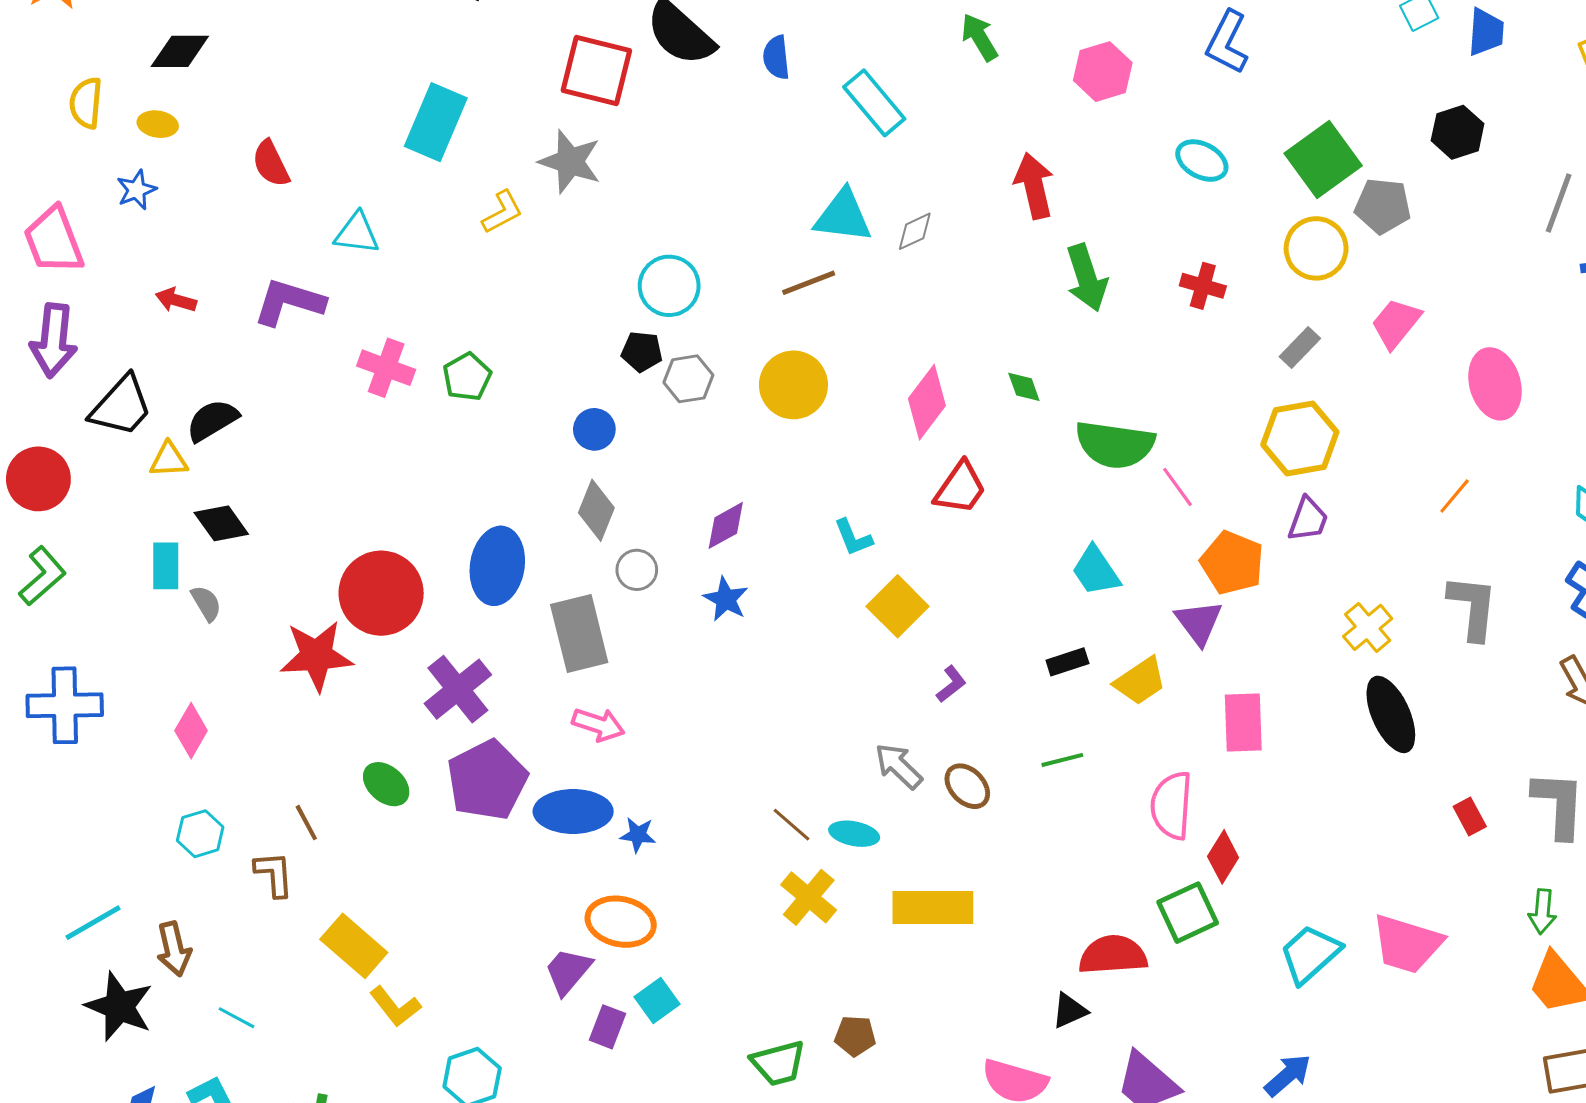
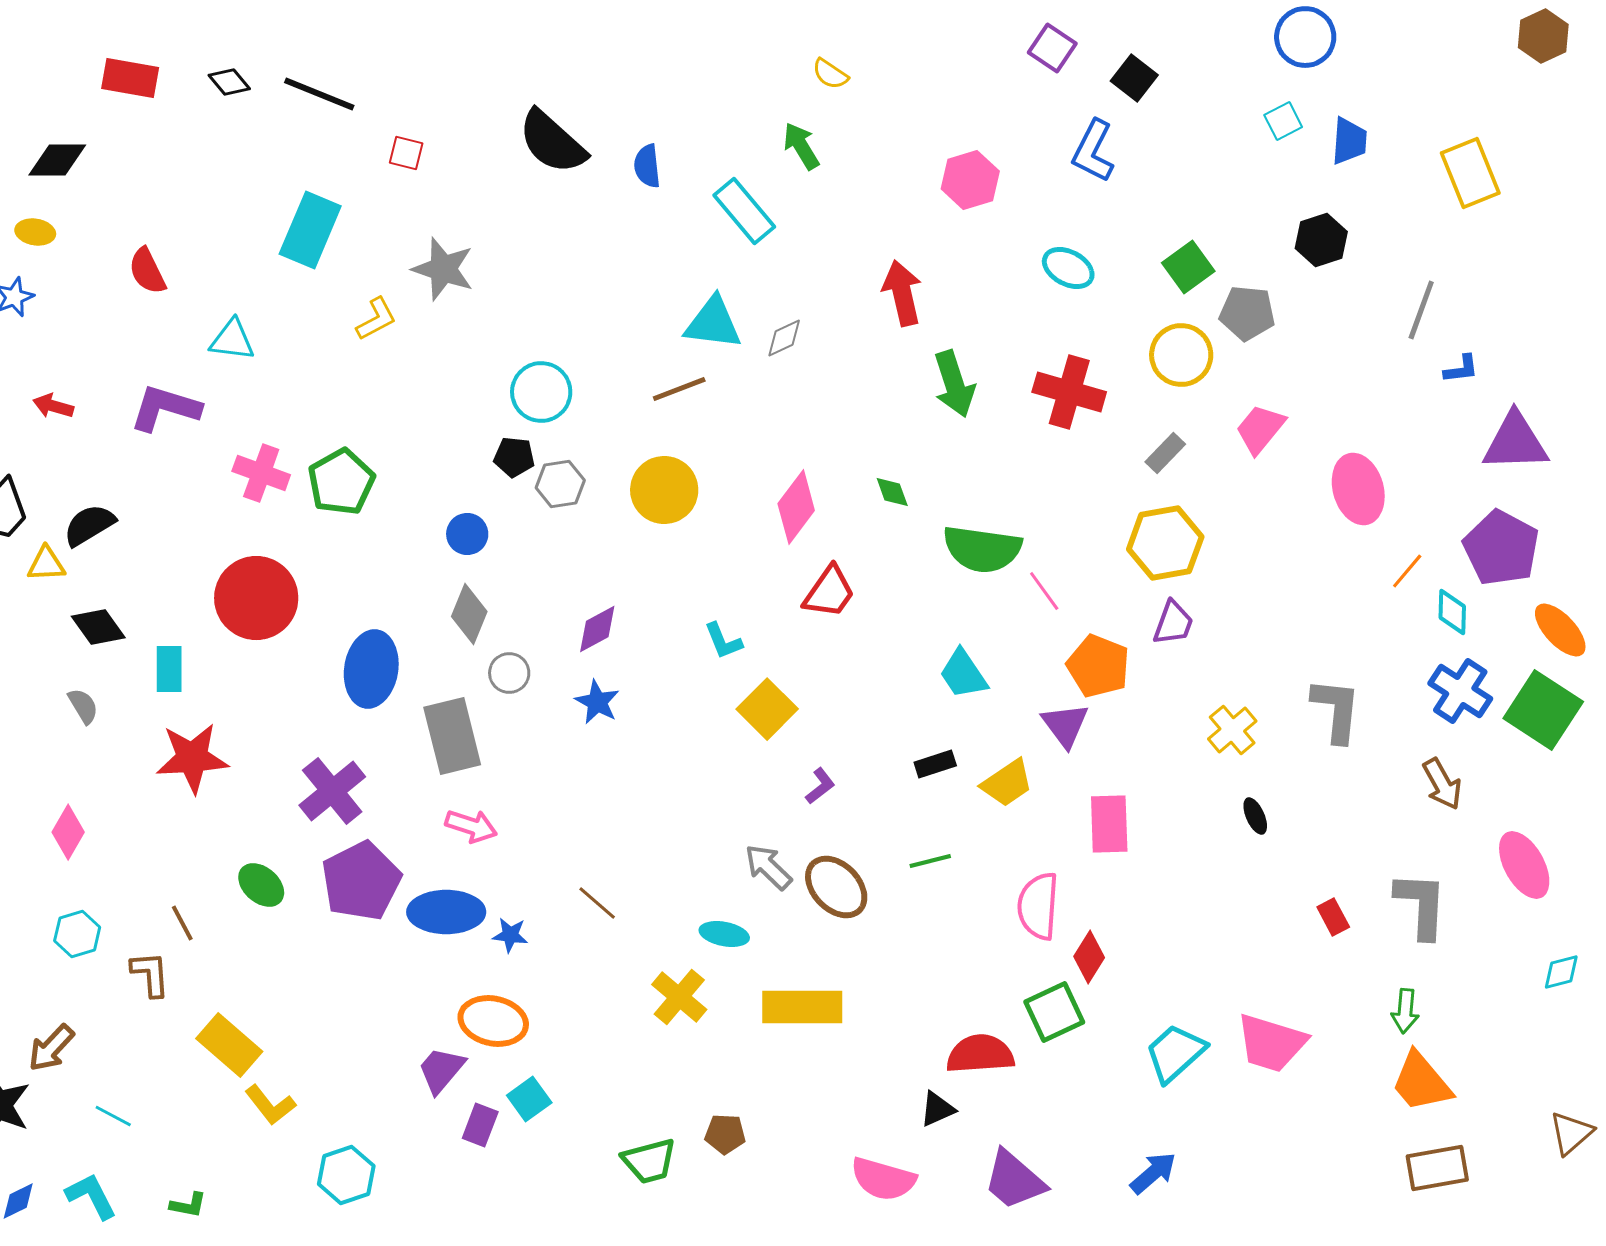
green arrow: (979, 37) -> (801, 146), moved
red square: (596, 71) -> (406, 153), moved, size x0.5
green square: (1323, 159) -> (1188, 267), size x0.7
red cross: (1203, 286) -> (1069, 392), size x1.6
green pentagon: (467, 377) -> (341, 482), size x1.4
orange line: (1455, 496) -> (1407, 571), moved
cyan rectangle: (166, 566) -> (169, 669), moved
red circle: (381, 593) -> (256, 598), moved
black ellipse: (1391, 714) -> (1255, 816), size x0.5
brown ellipse: (967, 786) -> (836, 887), size x1.4
brown line: (791, 825) -> (597, 903), moved
brown arrow: (174, 949) -> (51, 1048), turned 56

